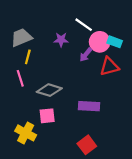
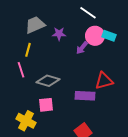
white line: (84, 25) -> (88, 13), moved
gray trapezoid: (21, 38) -> (35, 25), moved
red triangle: (109, 66) -> (104, 81), moved

